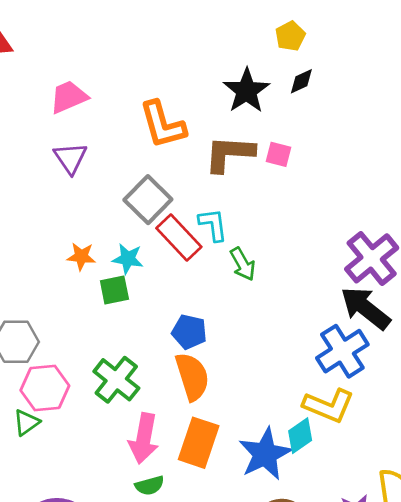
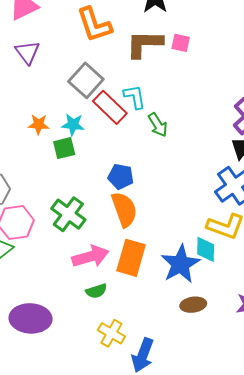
cyan diamond: (300, 436) -> (206, 249), turned -52
pink arrow: (144, 438) -> (90, 256), turned -114

